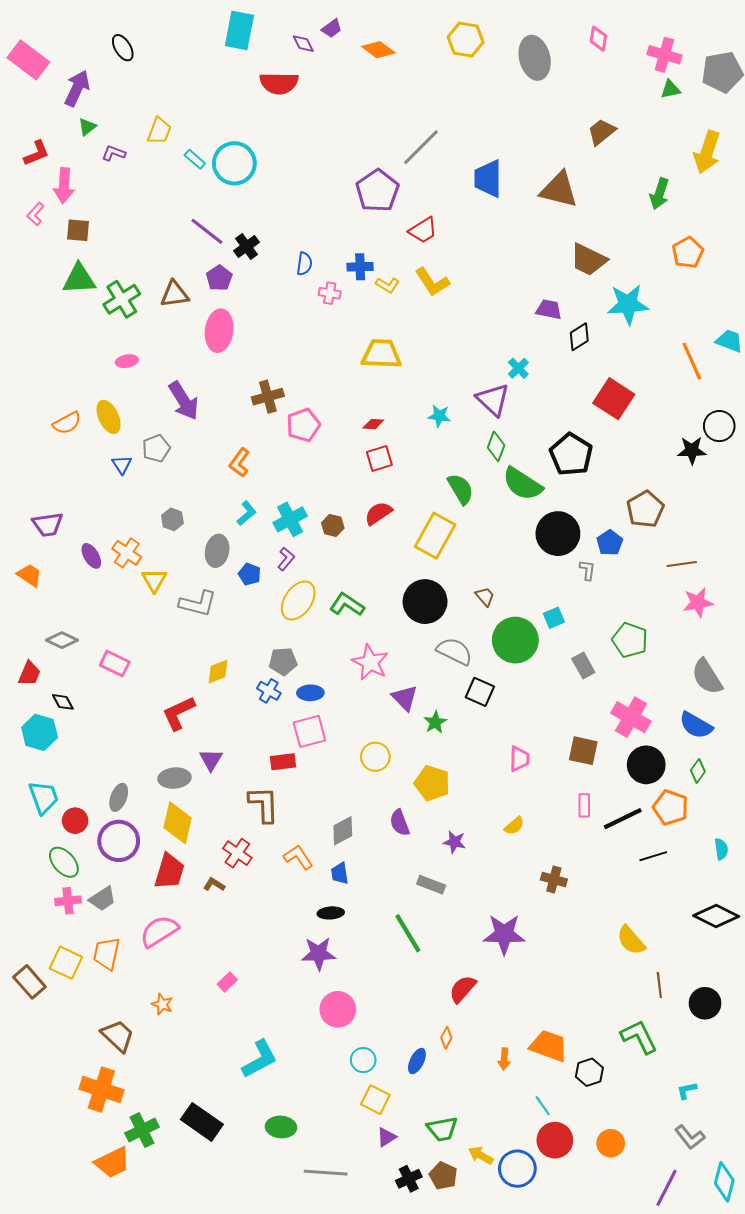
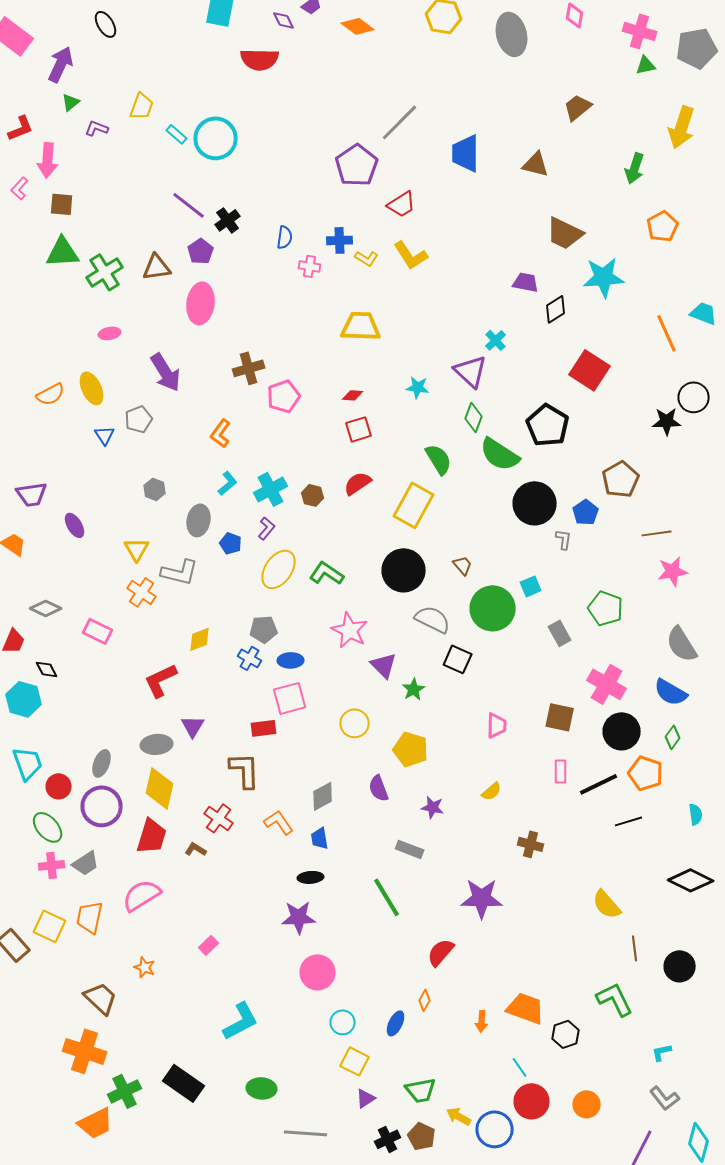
brown triangle: (559, 190) -> (536, 164), size x0.7
orange cross: (127, 553) -> (142, 592), moved

